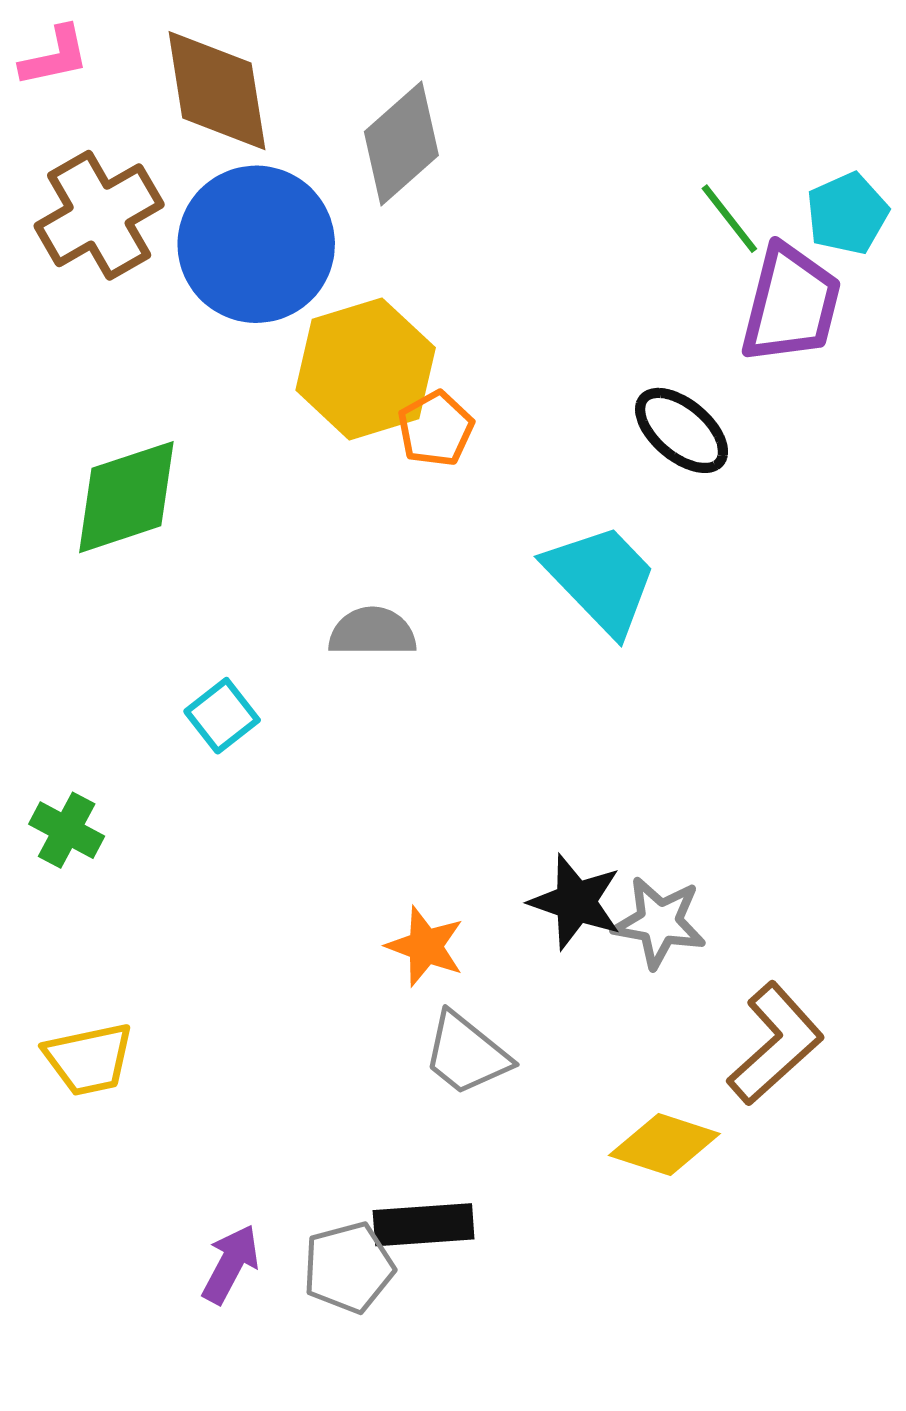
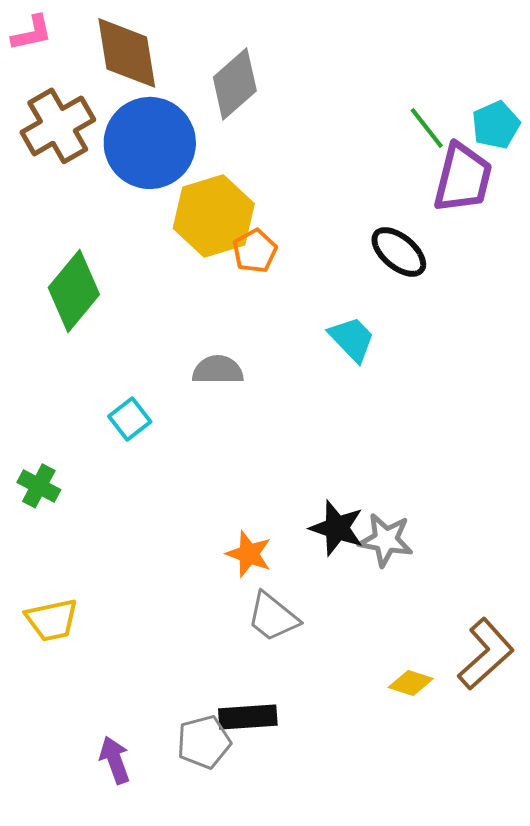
green diamond: (126, 497) -> (74, 291), turned -32
cyan trapezoid: (601, 579) -> (352, 339), size x0.7
brown L-shape: (775, 1044) -> (486, 654), moved
yellow diamond: (664, 1144) -> (411, 683), moved, size x0.7
purple arrow: (231, 1264) -> (115, 760), moved, turned -48

